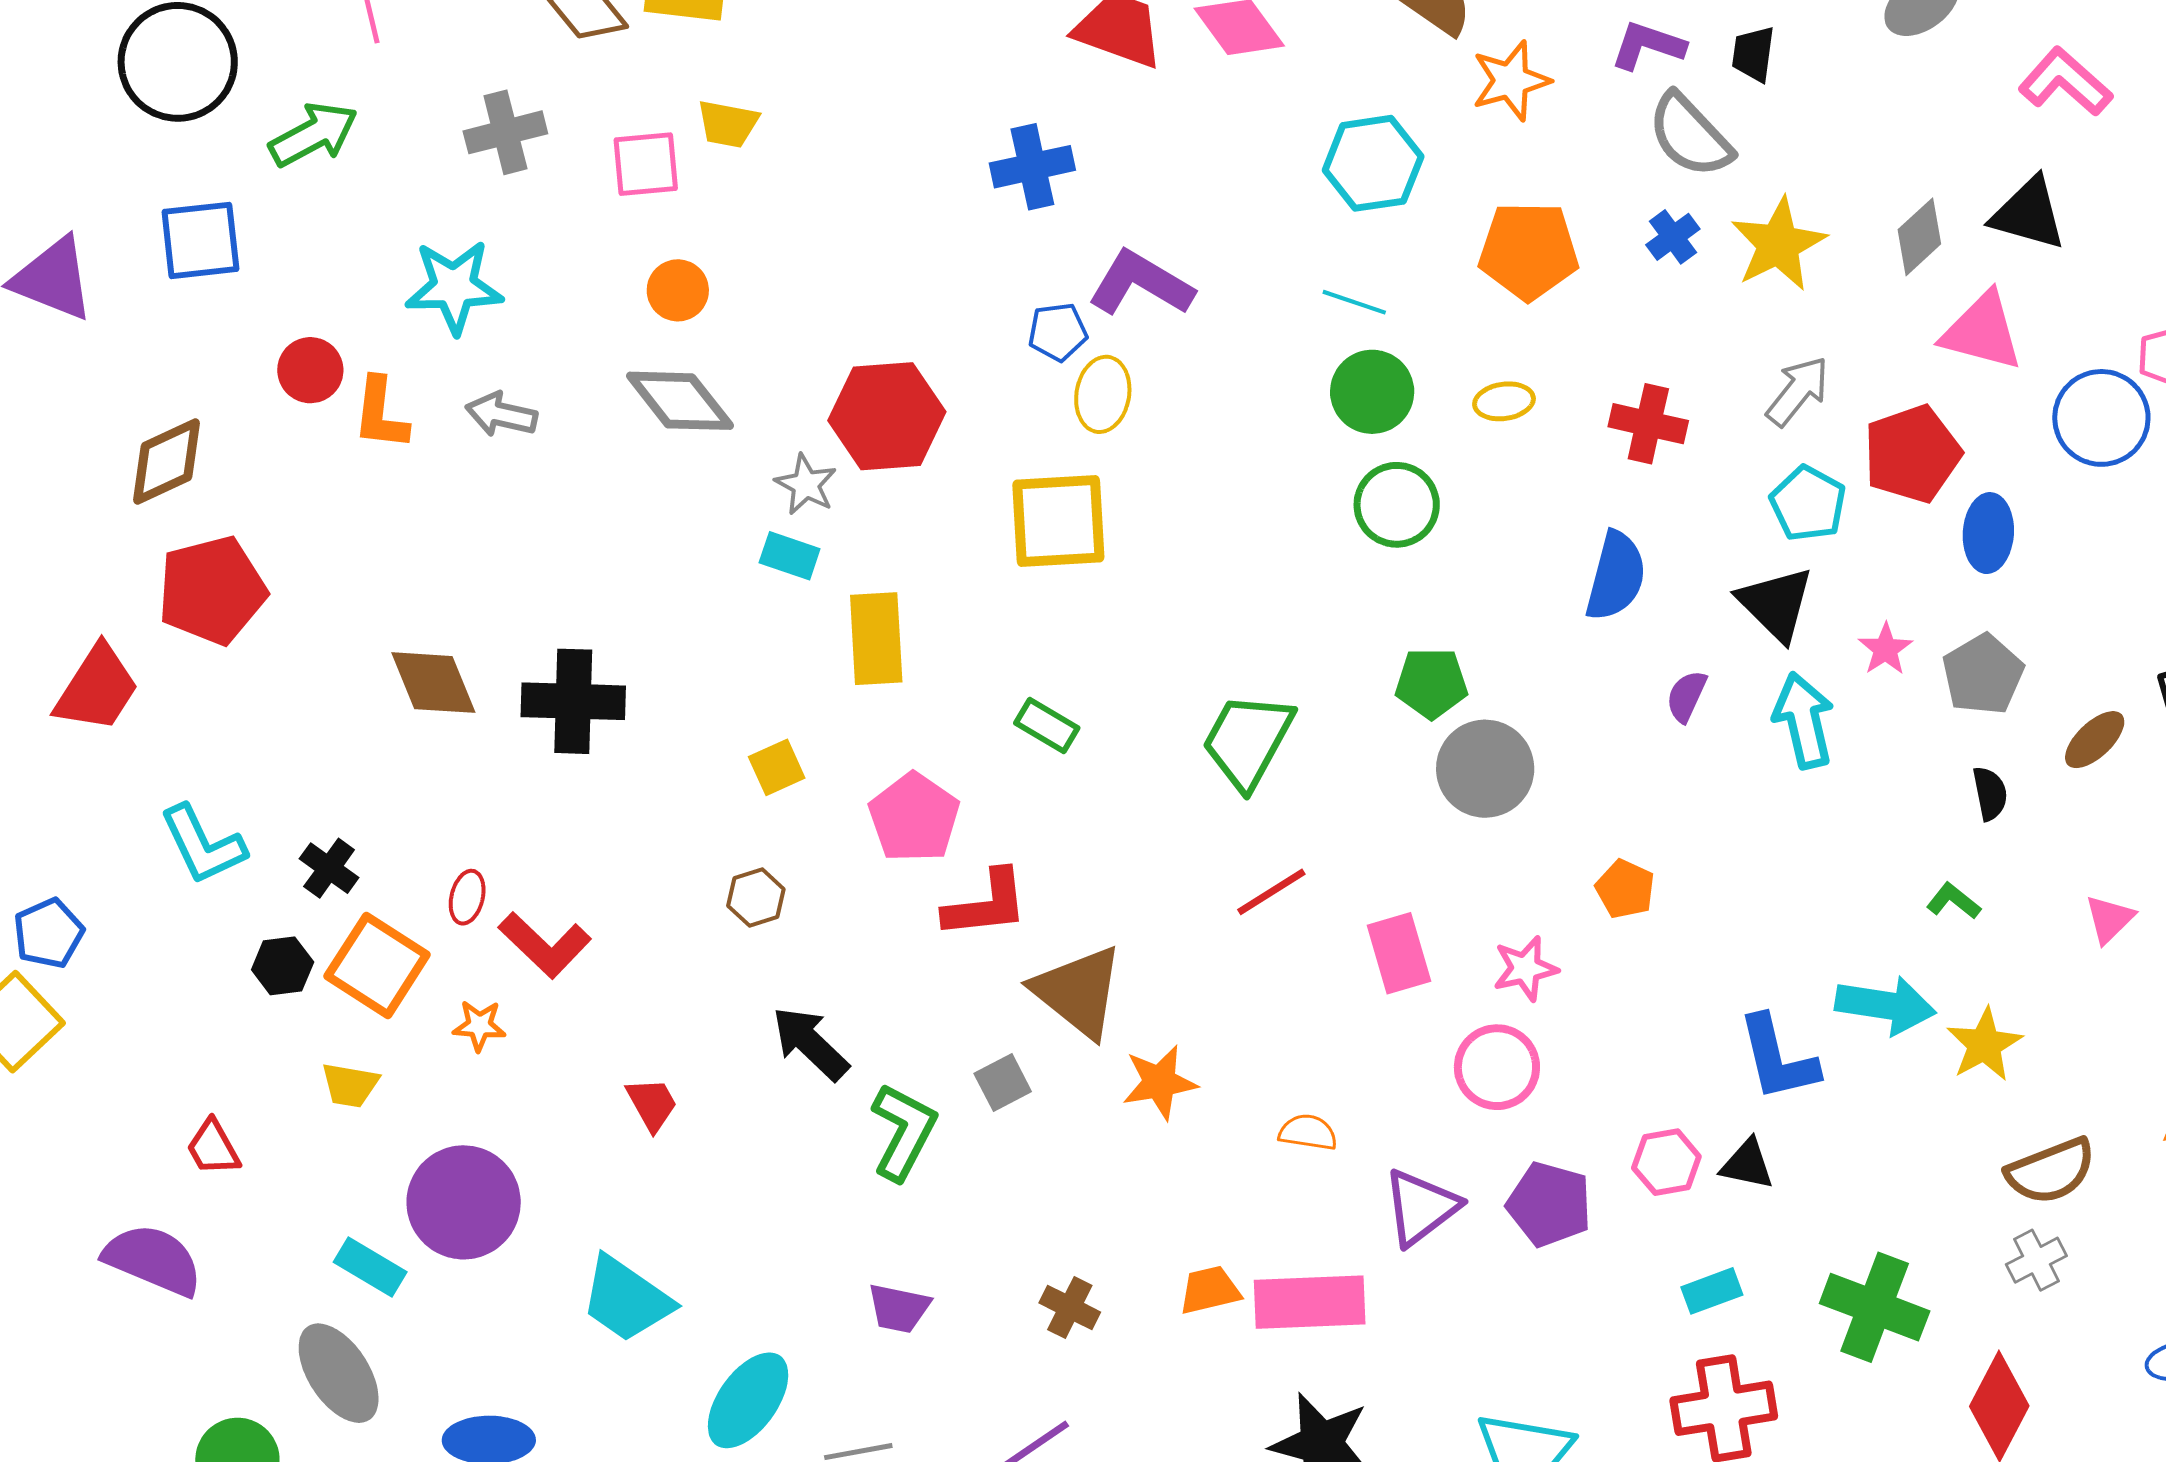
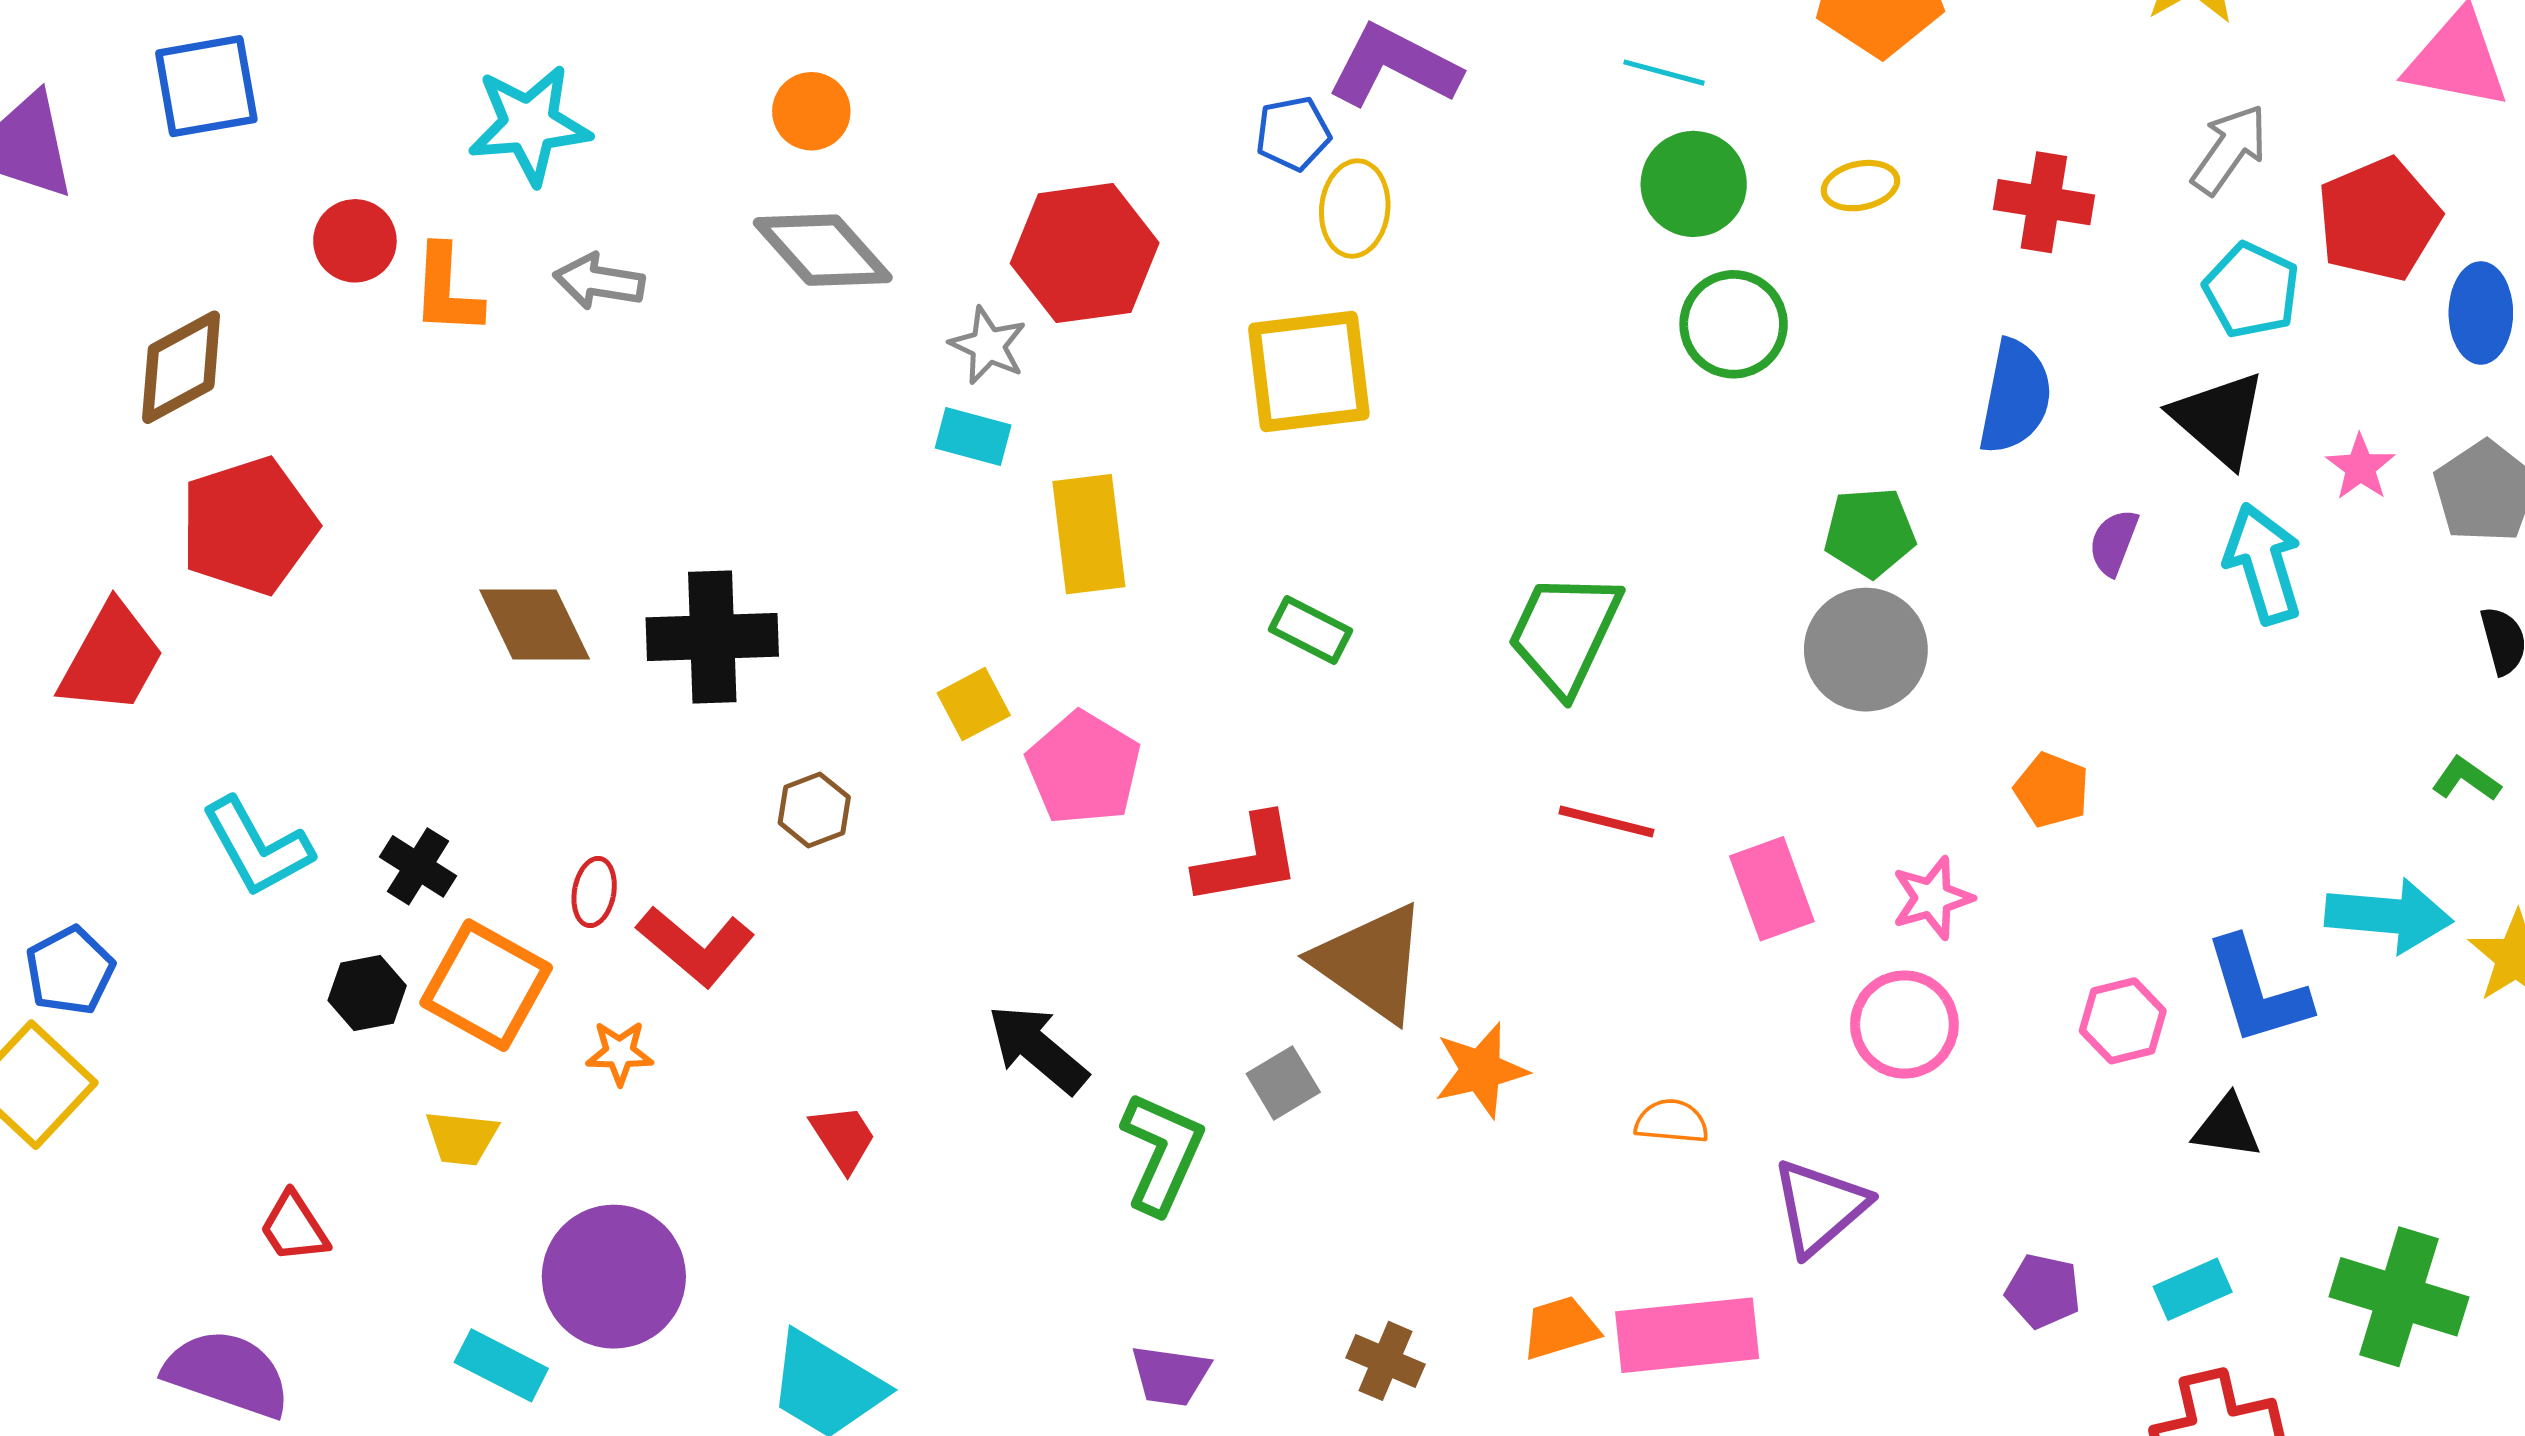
green pentagon: (1431, 683) -> (1870, 532), moved
pink pentagon: (914, 818) -> (1084, 768), moved
red line: (1271, 892) -> (1606, 822), turned 50
brown hexagon: (756, 897) -> (814, 810), moved
pink hexagon: (1666, 1162) -> (2123, 1021), moved
purple pentagon: (1549, 1204) -> (2043, 1291), moved, size x0.7

